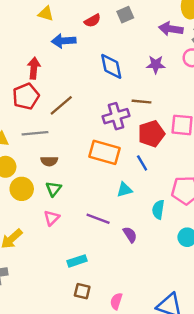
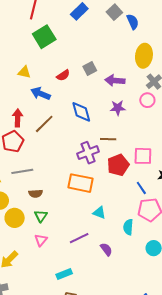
purple arrow: (171, 29) -> (115, 80), moved
blue arrow: (64, 41) -> (41, 94), turned 30
brown line: (61, 105) -> (44, 124), moved
blue line: (142, 163) -> (141, 188), moved
cyan triangle: (125, 190) -> (99, 213), turned 40
purple line: (98, 219) -> (79, 238), turned -42

